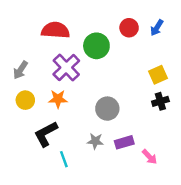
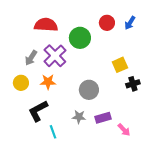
gray arrow: (20, 70) -> (31, 58), moved
yellow square: (158, 75) -> (120, 65), moved

